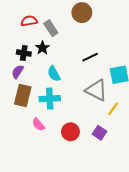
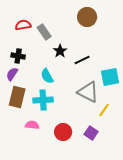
brown circle: (82, 13) -> (87, 17), moved
black star: (42, 48) -> (60, 51), moved
pink semicircle: (38, 125) -> (32, 125), turned 136

